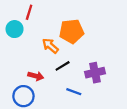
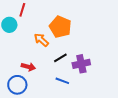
orange pentagon: (72, 31) -> (60, 27), turned 30
black line: (63, 66) -> (60, 58), moved

